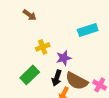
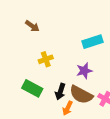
purple star: (64, 58) -> (84, 71), moved
green rectangle: (30, 75) -> (32, 88), turned 72

